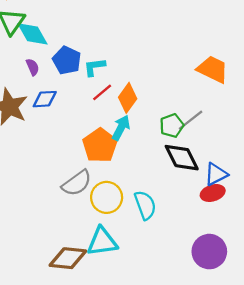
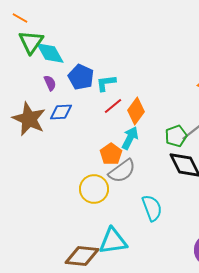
orange pentagon: (100, 145) -> (111, 154), size x0.7
gray semicircle: (77, 183) -> (122, 171), moved
yellow circle: (107, 197) -> (94, 189), moved

